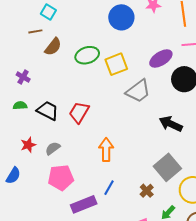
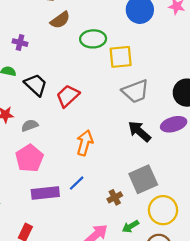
purple ellipse: (161, 59) -> (174, 124), moved
purple cross: (23, 77) -> (20, 43), turned -32
black arrow: (171, 124) -> (139, 131), moved
pink pentagon: (61, 178) -> (29, 158), turned 30

